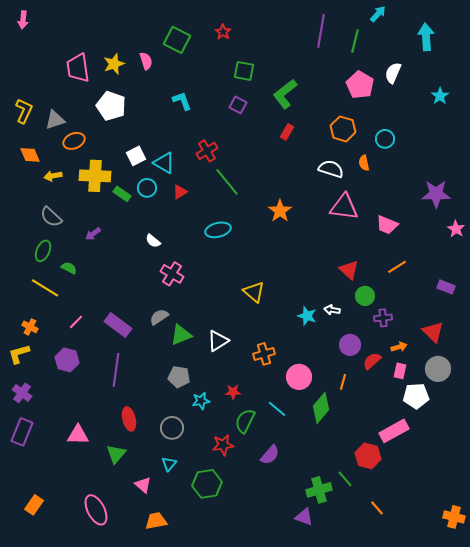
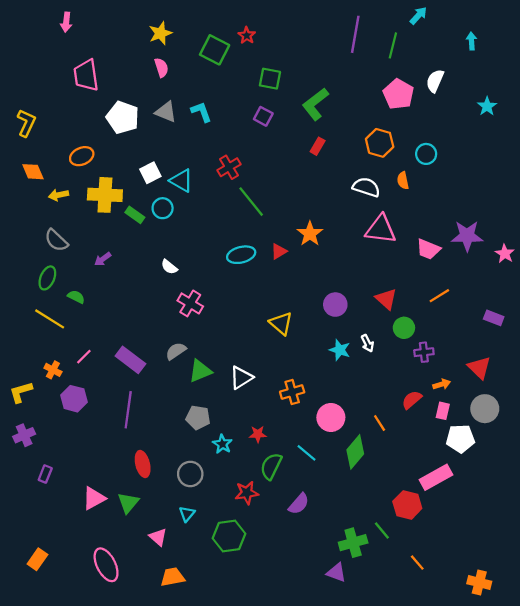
pink arrow: (23, 20) -> (66, 22), moved
cyan arrow: (426, 37) -> (472, 41), size x0.6
green square: (177, 40) -> (215, 50), moved
yellow star: (114, 64) -> (160, 33), moved
gray triangle: (55, 120) -> (166, 112), moved, turned 40
red triangle: (180, 192) -> (279, 251), moved
purple star: (436, 194) -> (467, 236), moved
white arrow: (332, 310) -> (367, 343), turned -126
orange cross: (30, 327) -> (53, 370), moved
purple circle: (350, 345) -> (335, 305), moved
orange line: (343, 382) -> (380, 423), turned -49
purple cross: (22, 393) -> (24, 435), turned 30
cyan star: (201, 401) -> (222, 444), turned -30
purple rectangle: (22, 432) -> (45, 474), moved, size x0.6
pink triangle: (78, 435) -> (94, 498), moved, turned -30
orange cross: (454, 517) -> (479, 582), moved

